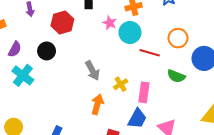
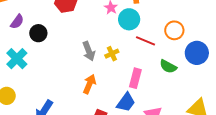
black circle: (47, 51) -> (38, 33), moved
cyan cross: (23, 75) -> (17, 59), moved
yellow cross: (121, 84) -> (112, 54), moved

